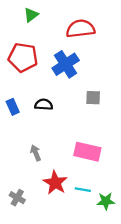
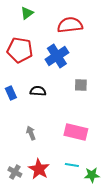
red star: (55, 183) -> (39, 169), moved

